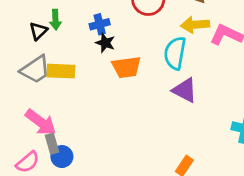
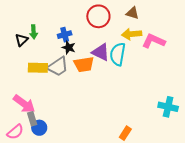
gray trapezoid: (35, 69) -> (58, 67), moved
purple triangle: (185, 90) -> (101, 52), moved

